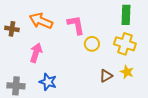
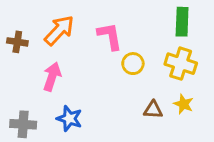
orange arrow: (41, 21) -> (59, 30), turned 110
brown triangle: (106, 76) -> (153, 110), turned 32

